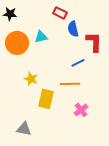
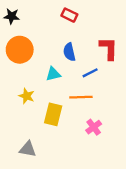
blue semicircle: (73, 29) -> (69, 52), moved
cyan triangle: (41, 37) -> (53, 74), moved
yellow star: (31, 79) -> (27, 96), moved

